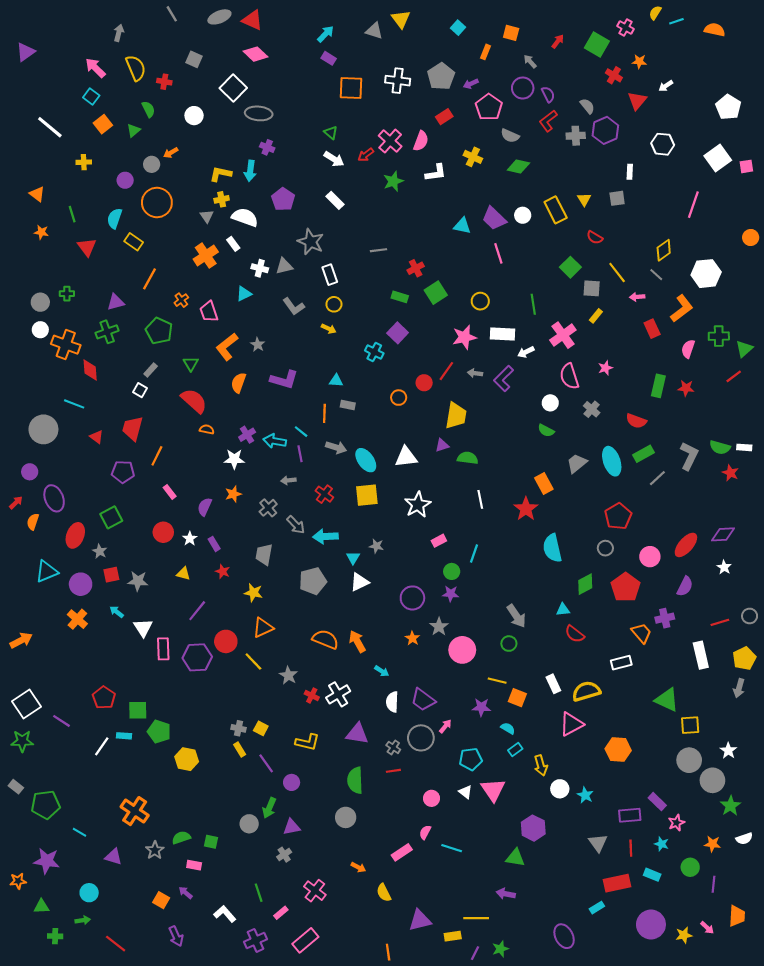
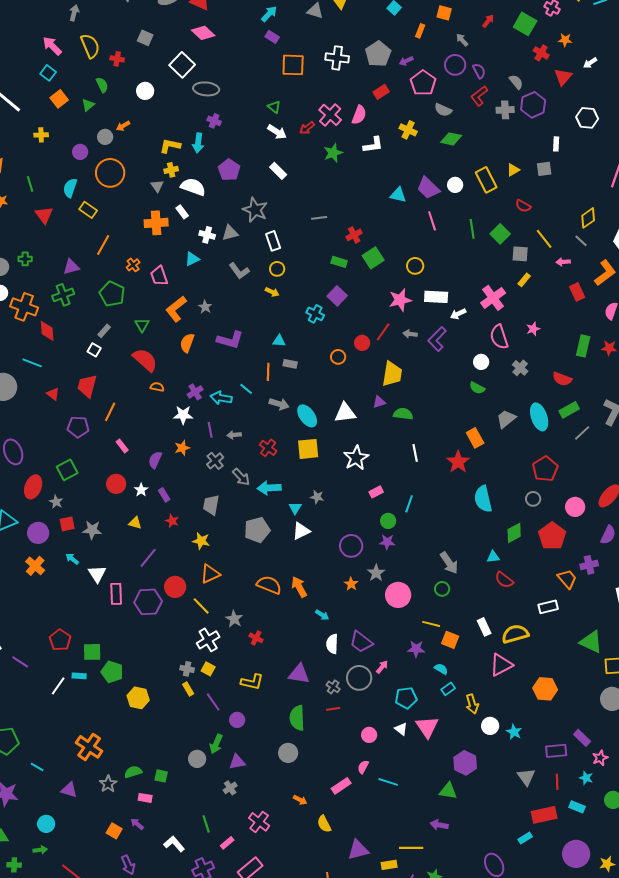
yellow triangle: (584, 199) -> (513, 170), turned 32
orange cross: (206, 256) -> (156, 223), turned 30
green line: (533, 304) -> (472, 229), moved
purple line: (300, 454) -> (210, 430), moved
white cross: (338, 694) -> (208, 640), moved

